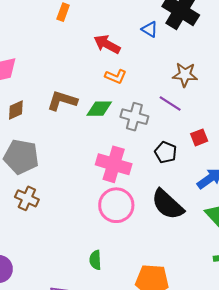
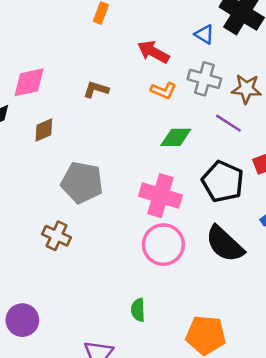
brown L-shape: (62, 101) -> (96, 89), moved, size x0.7
green diamond: (99, 109) -> (176, 137), moved
gray cross: (134, 117) -> (204, 79), moved
black pentagon: (166, 152) -> (223, 182), size x1.6
gray pentagon: (21, 157) -> (82, 182), moved

